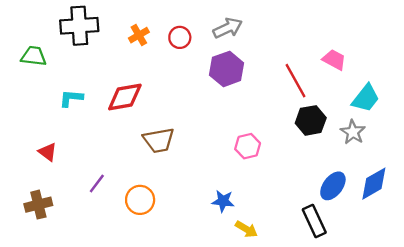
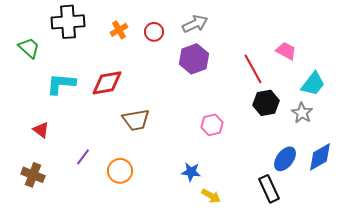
green trapezoid: (34, 56) -> (29, 48), turned 35
cyan L-shape: (71, 98) -> (61, 84), size x1.4
brown cross: (38, 205) -> (33, 175), turned 35

